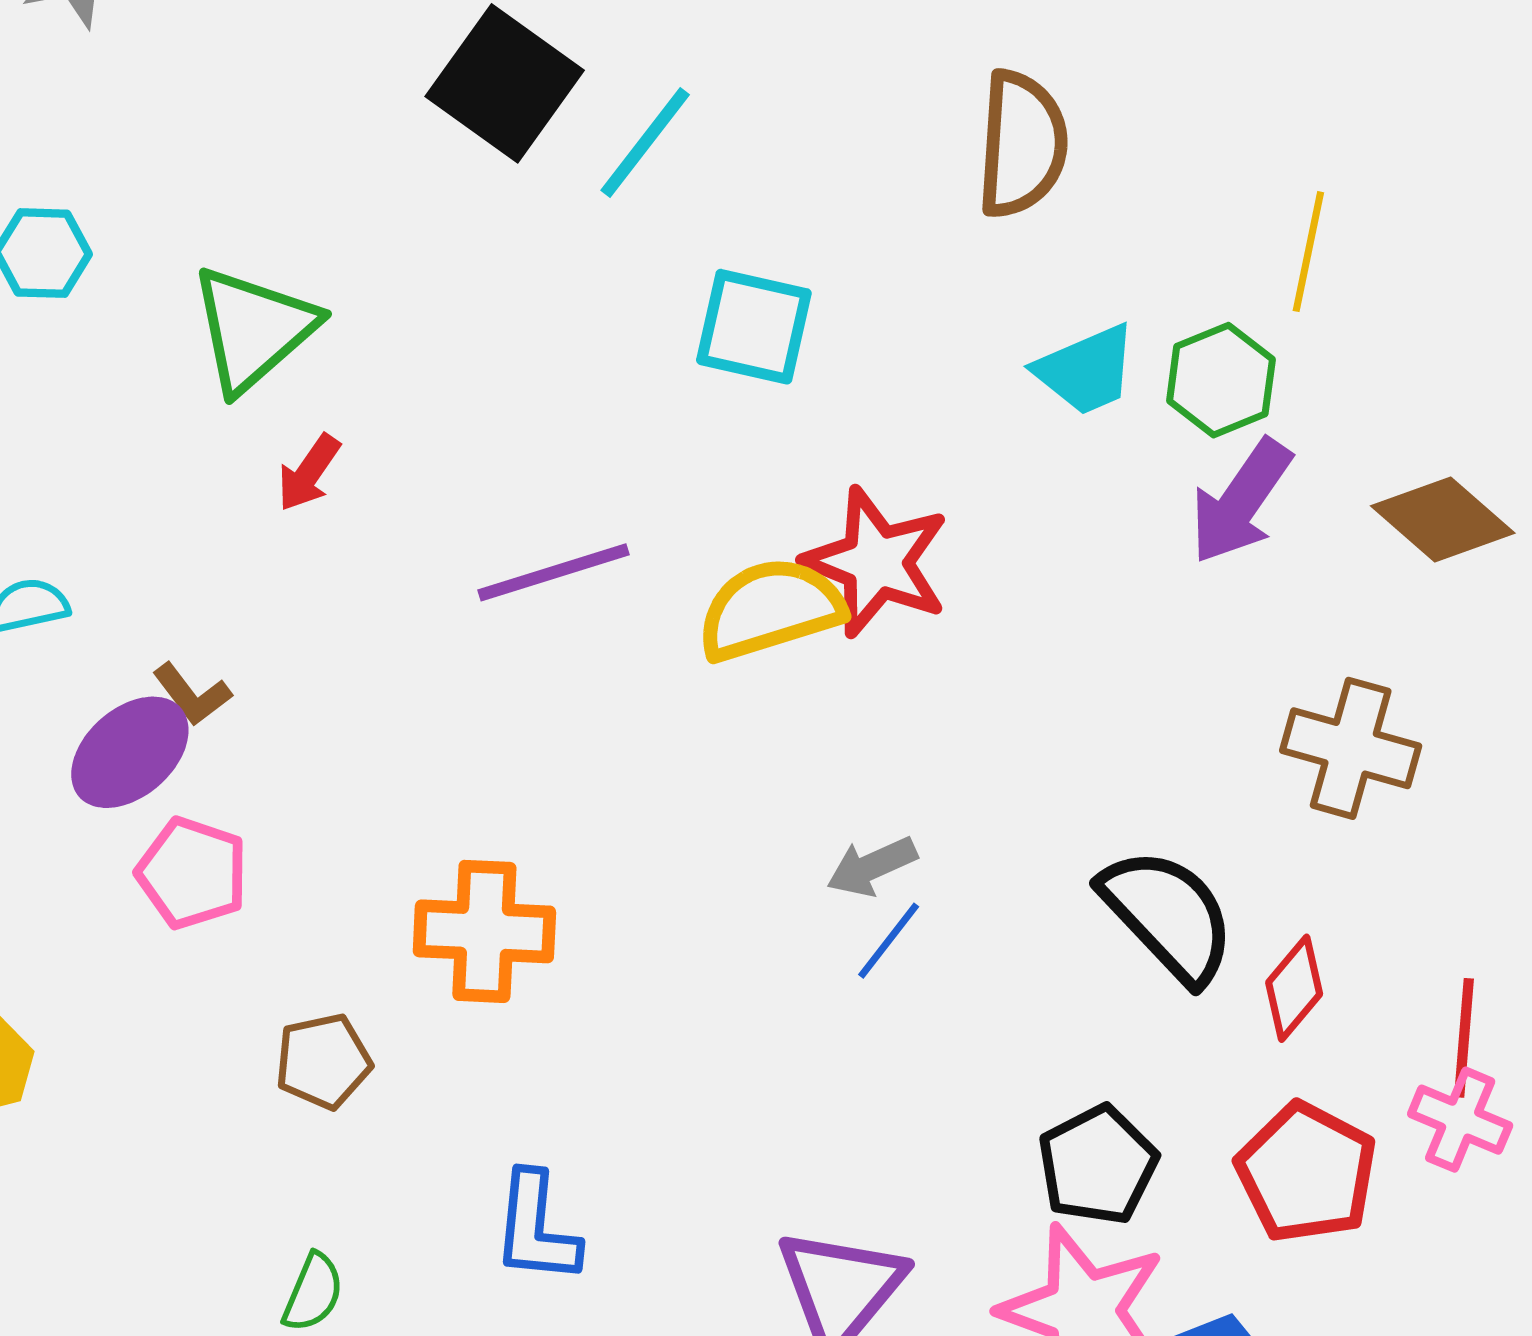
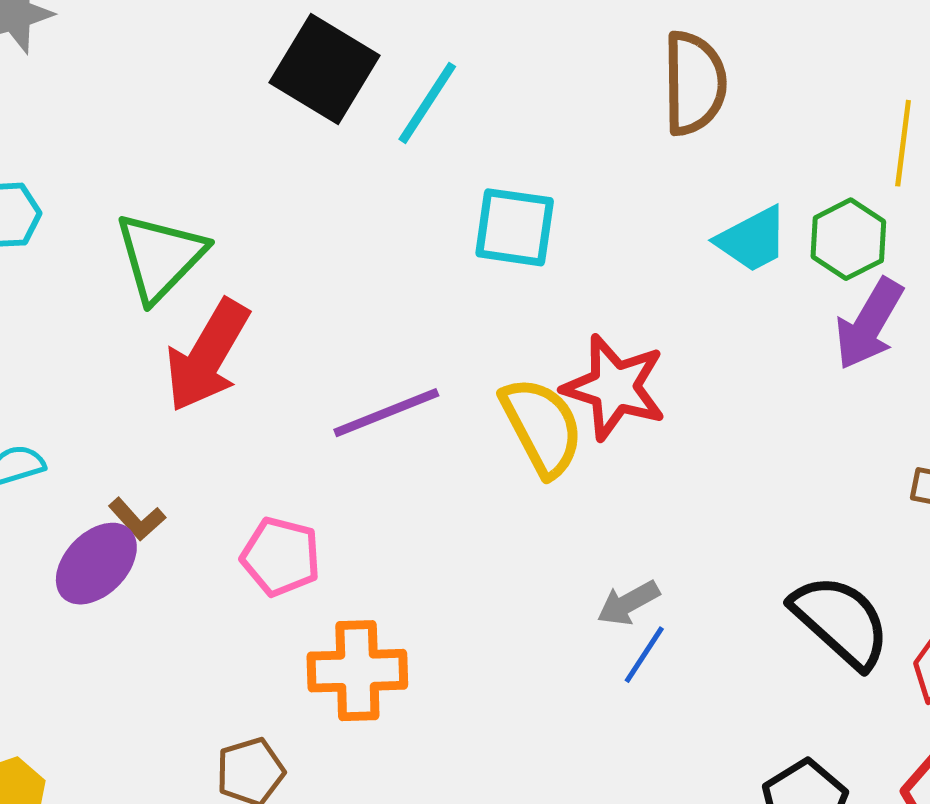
red arrow: (309, 473) -> (207, 356), size x2.0
yellow semicircle: (770, 609) -> (542, 427), turned 84
pink pentagon: (192, 873) -> (281, 557), moved

